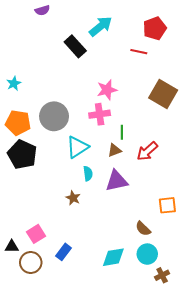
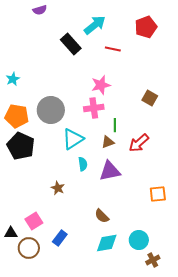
red line: (139, 52) -> (113, 49), moved
brown square: (163, 94) -> (150, 98), moved, size x0.6
brown star: (73, 198) -> (58, 188), moved
brown semicircle: (143, 229) -> (102, 216), moved

